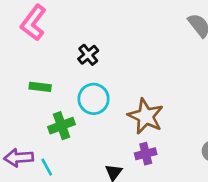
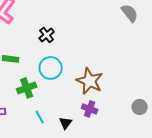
purple cross: (146, 154) -> (90, 109), turned 35
cyan line: (47, 167) -> (40, 117), moved

